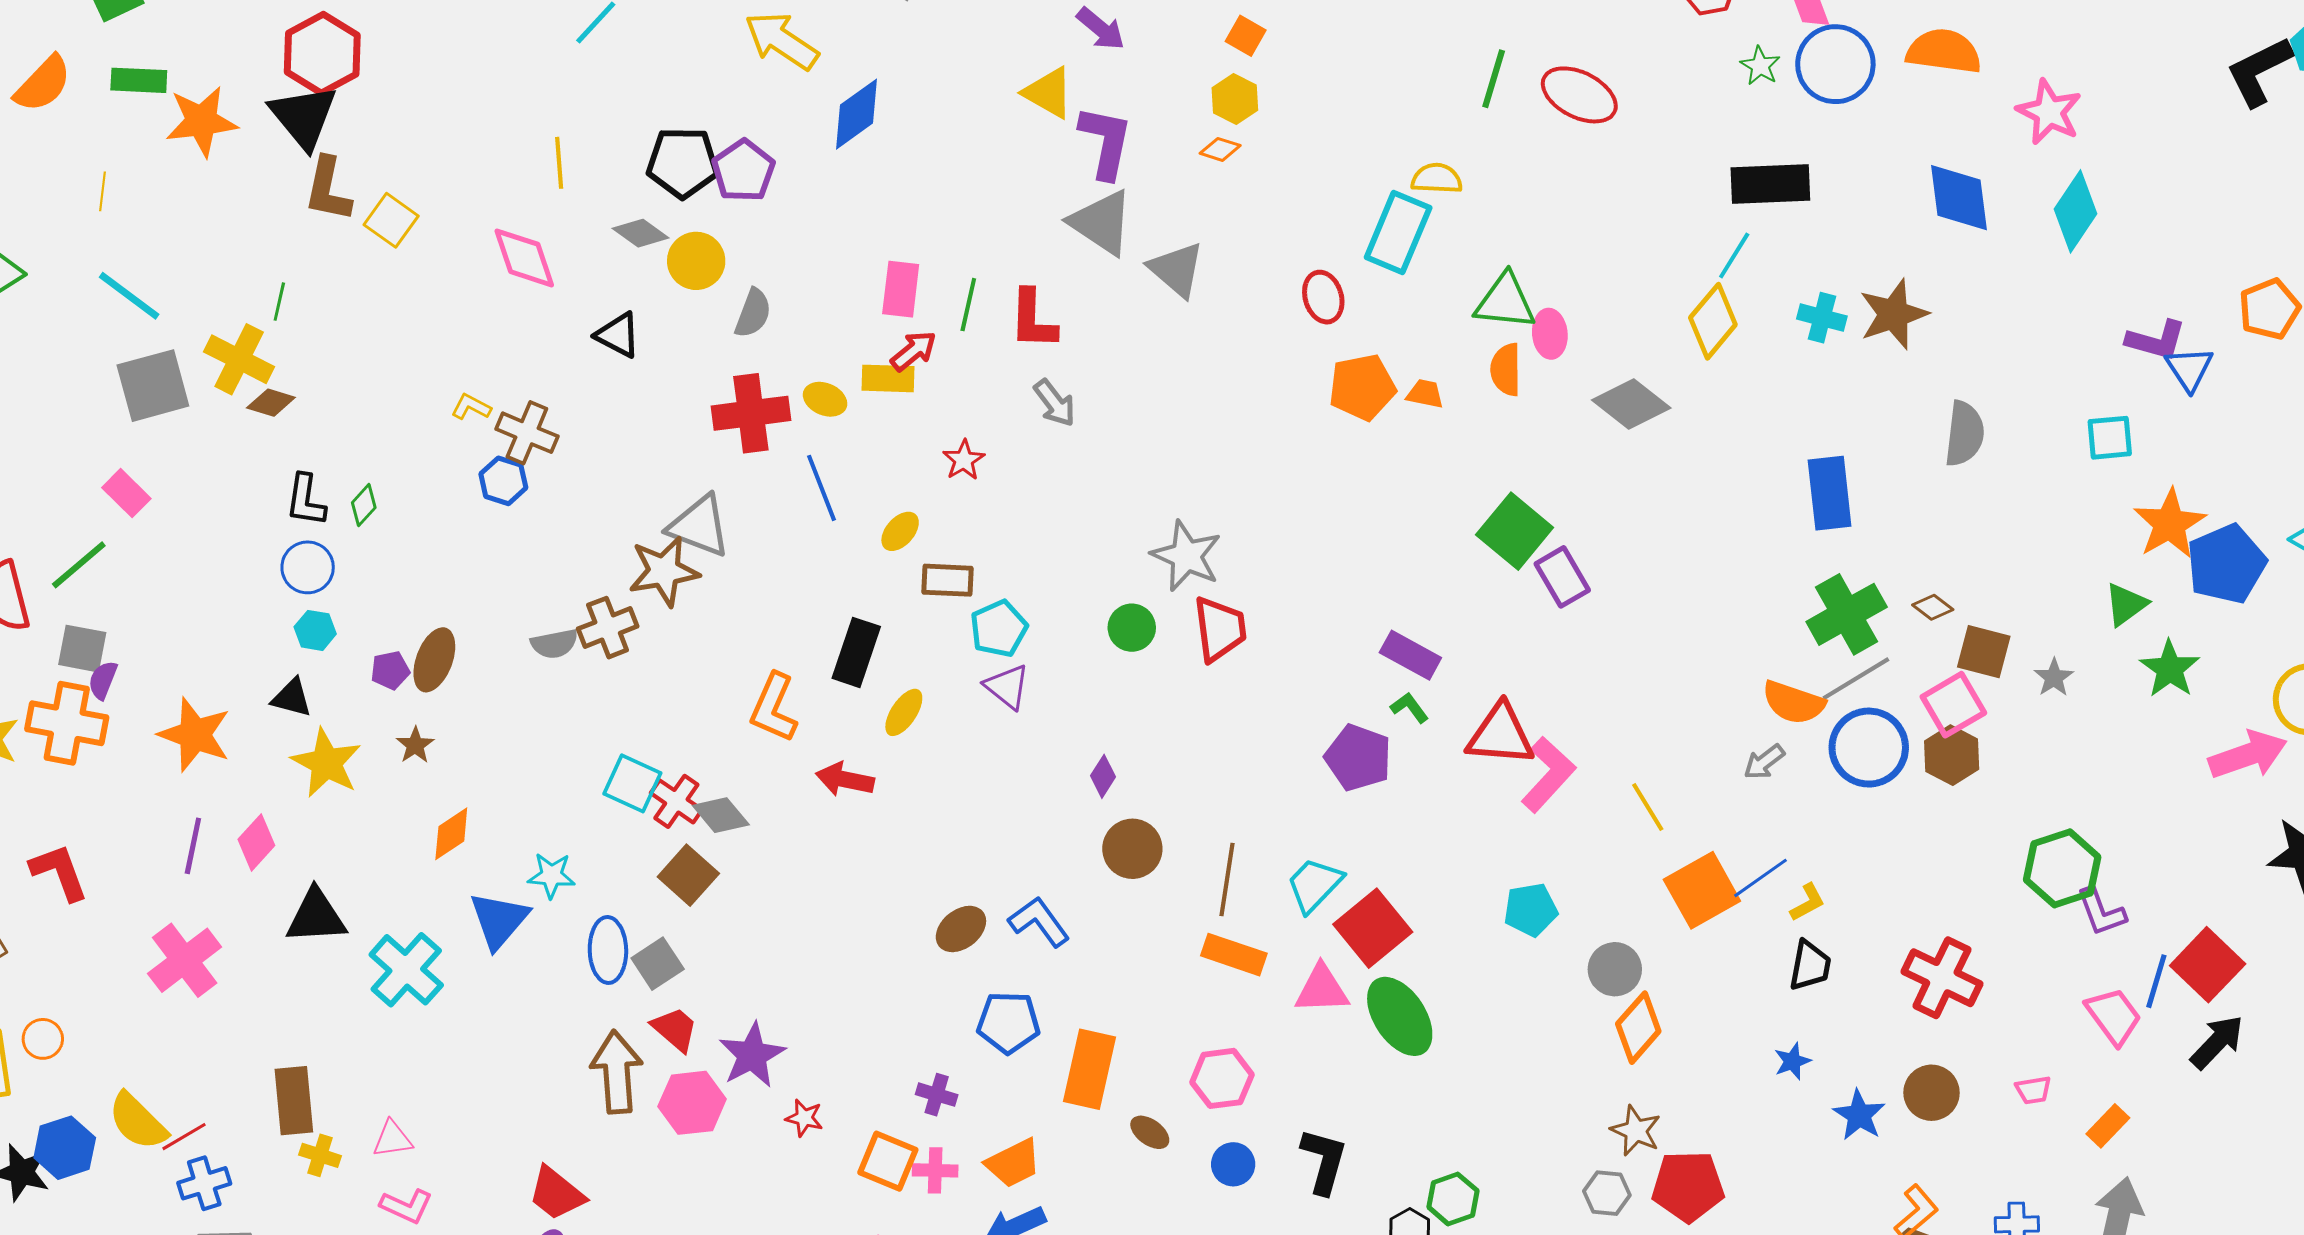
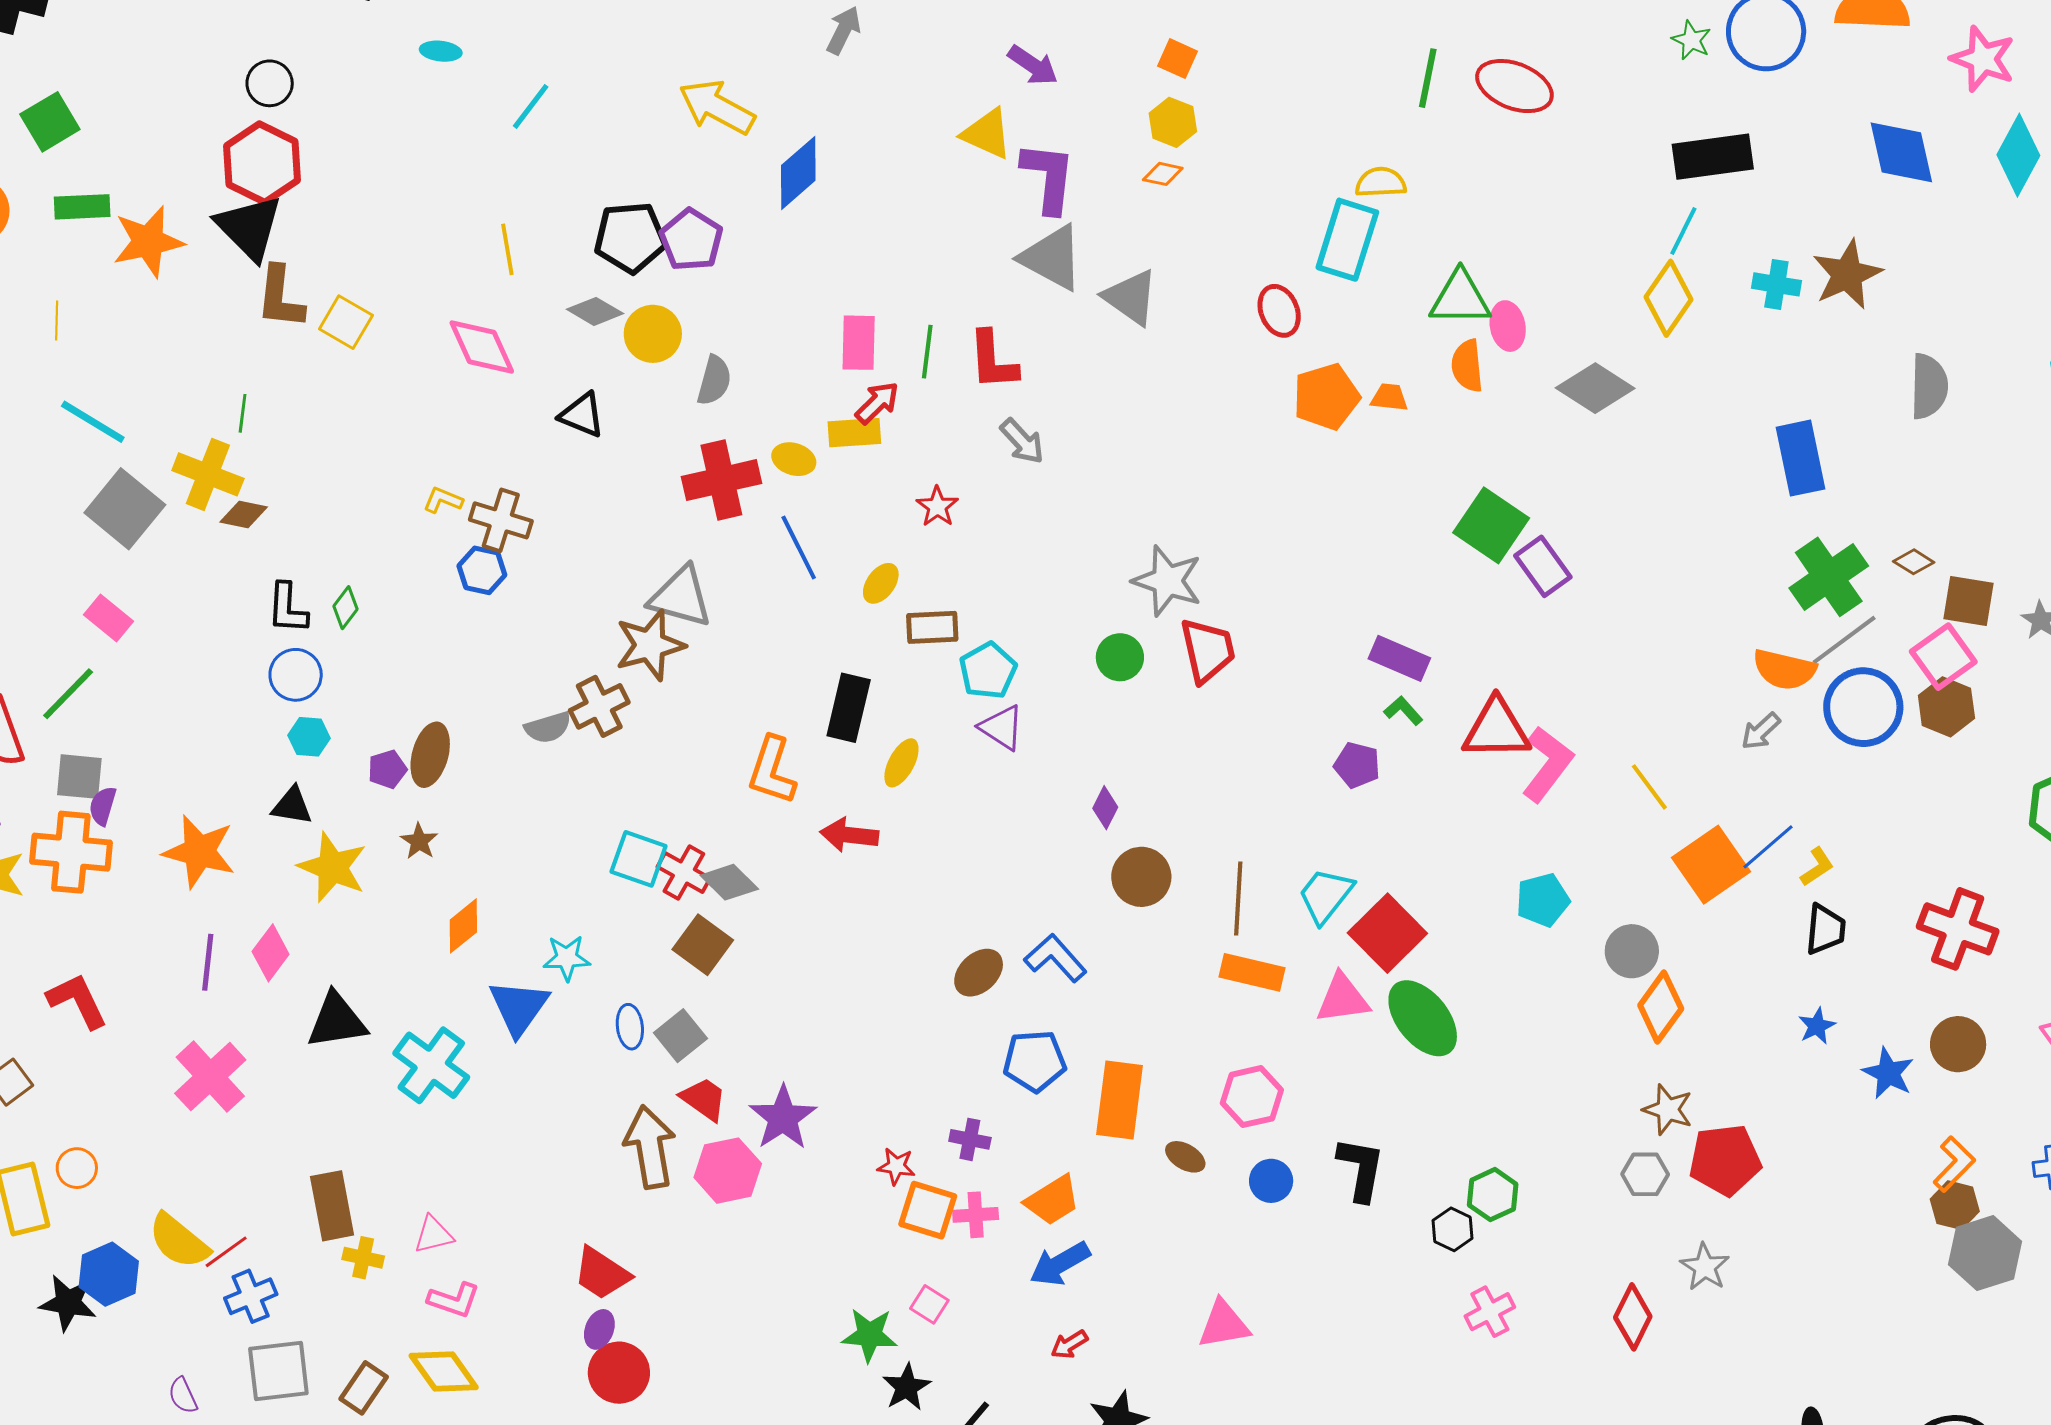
gray square: (153, 386) -> (125, 509), turned -30
purple pentagon: (1358, 758) -> (1357, 765), size x0.7
blue ellipse: (608, 950) -> (630, 1027), size x0.7
red star: (804, 1118) -> (896, 1166), moved

